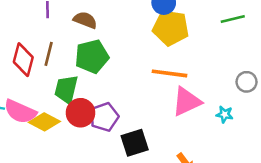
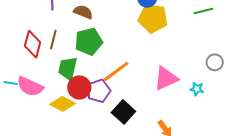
orange line: (170, 73) -> (116, 71), moved, turned -44
yellow diamond: (44, 122) -> (63, 104), moved
black square: (135, 143) -> (123, 112), turned -30

